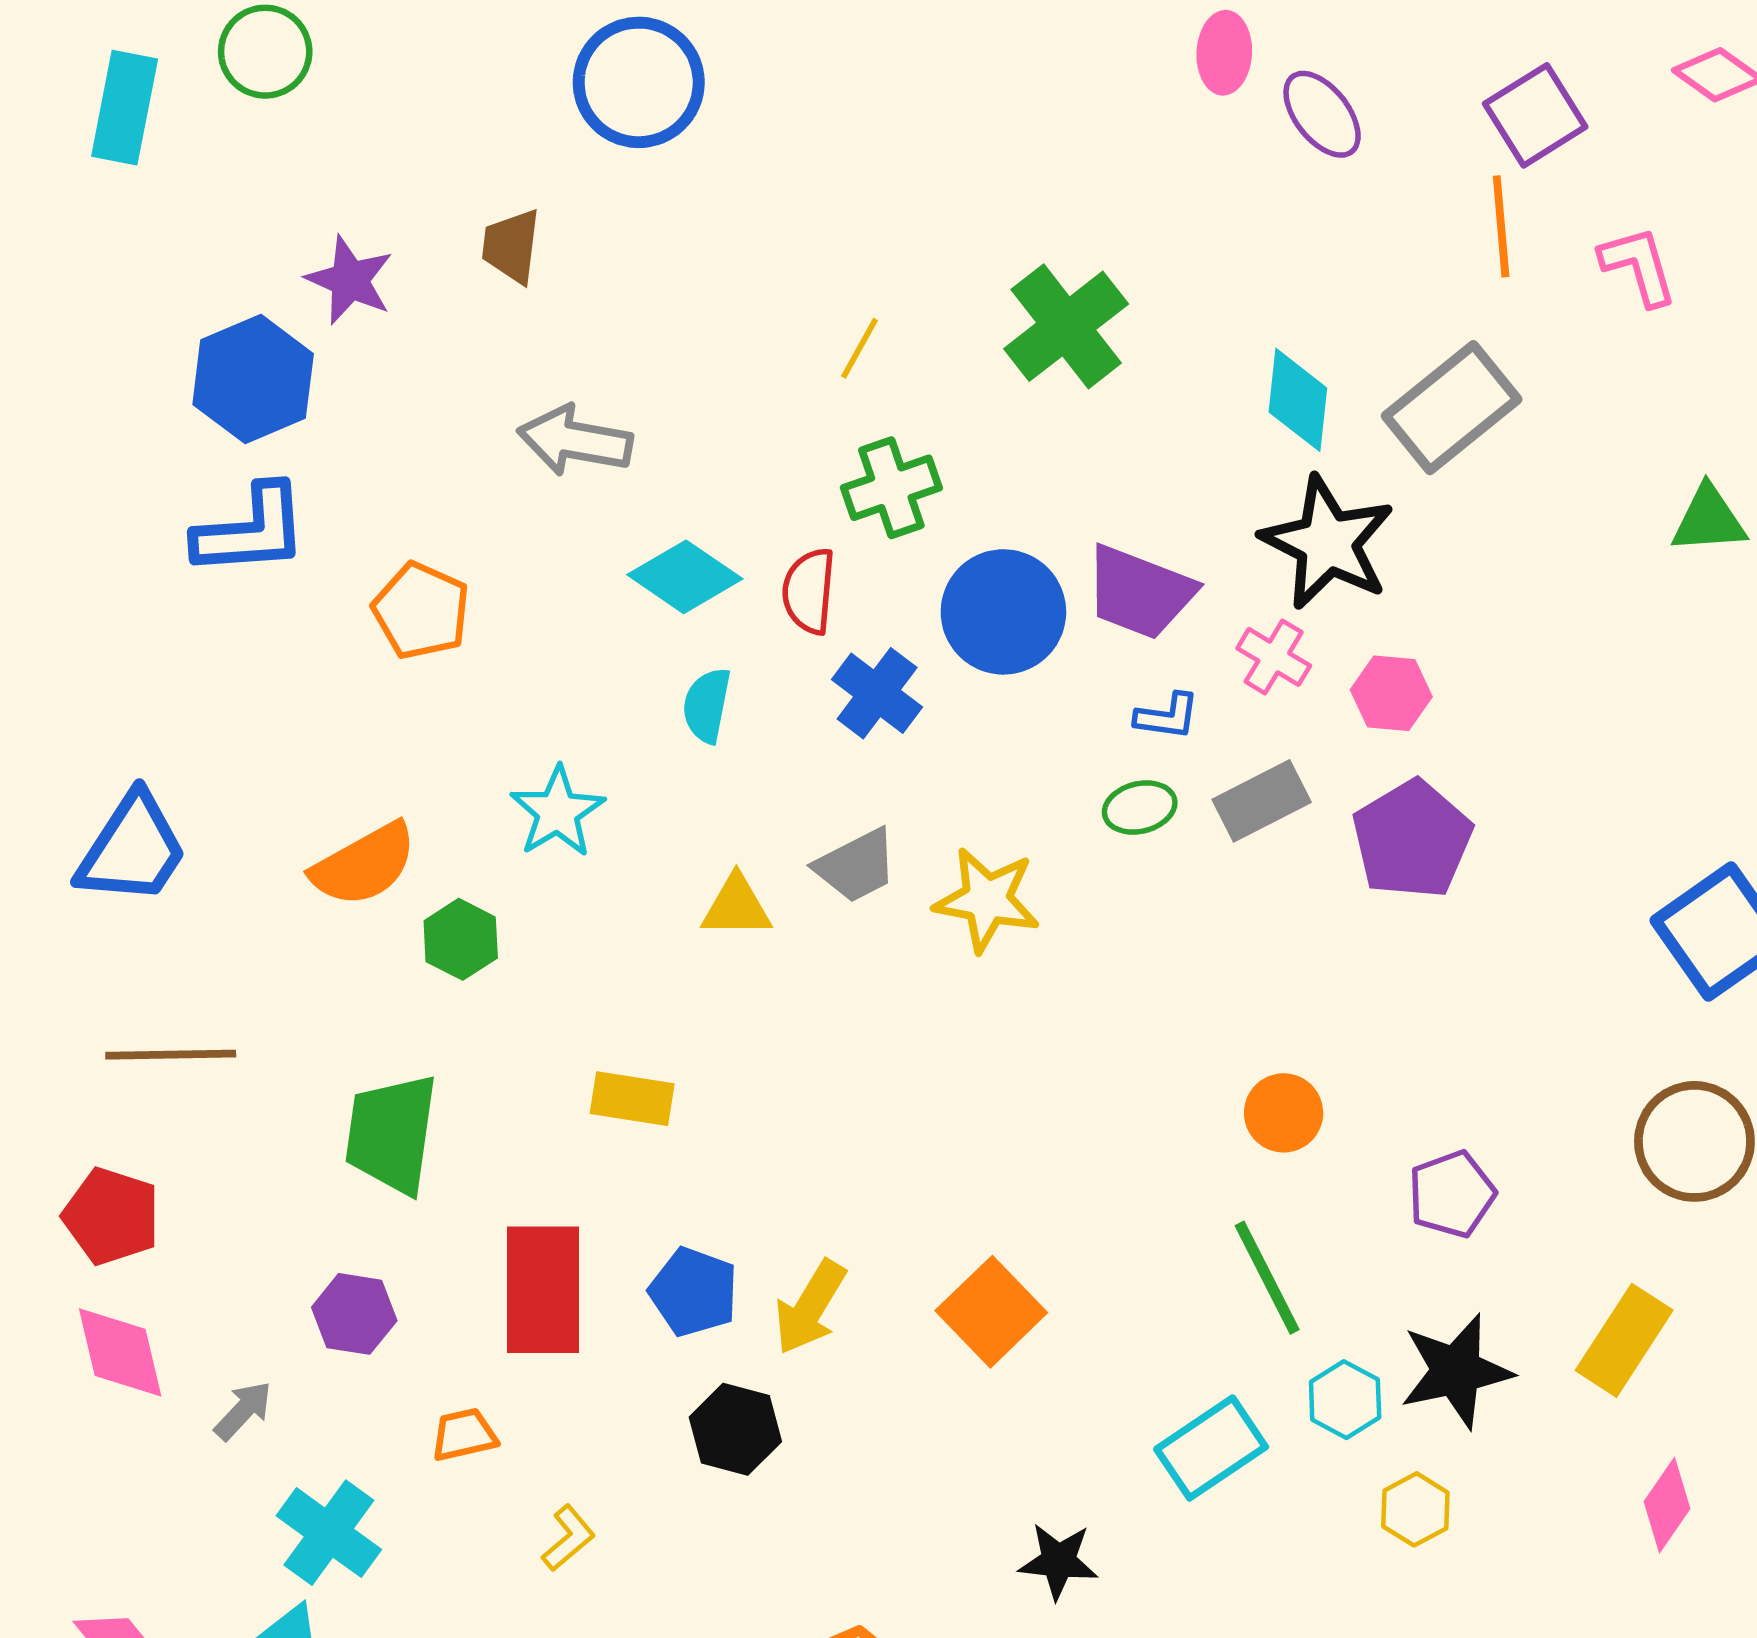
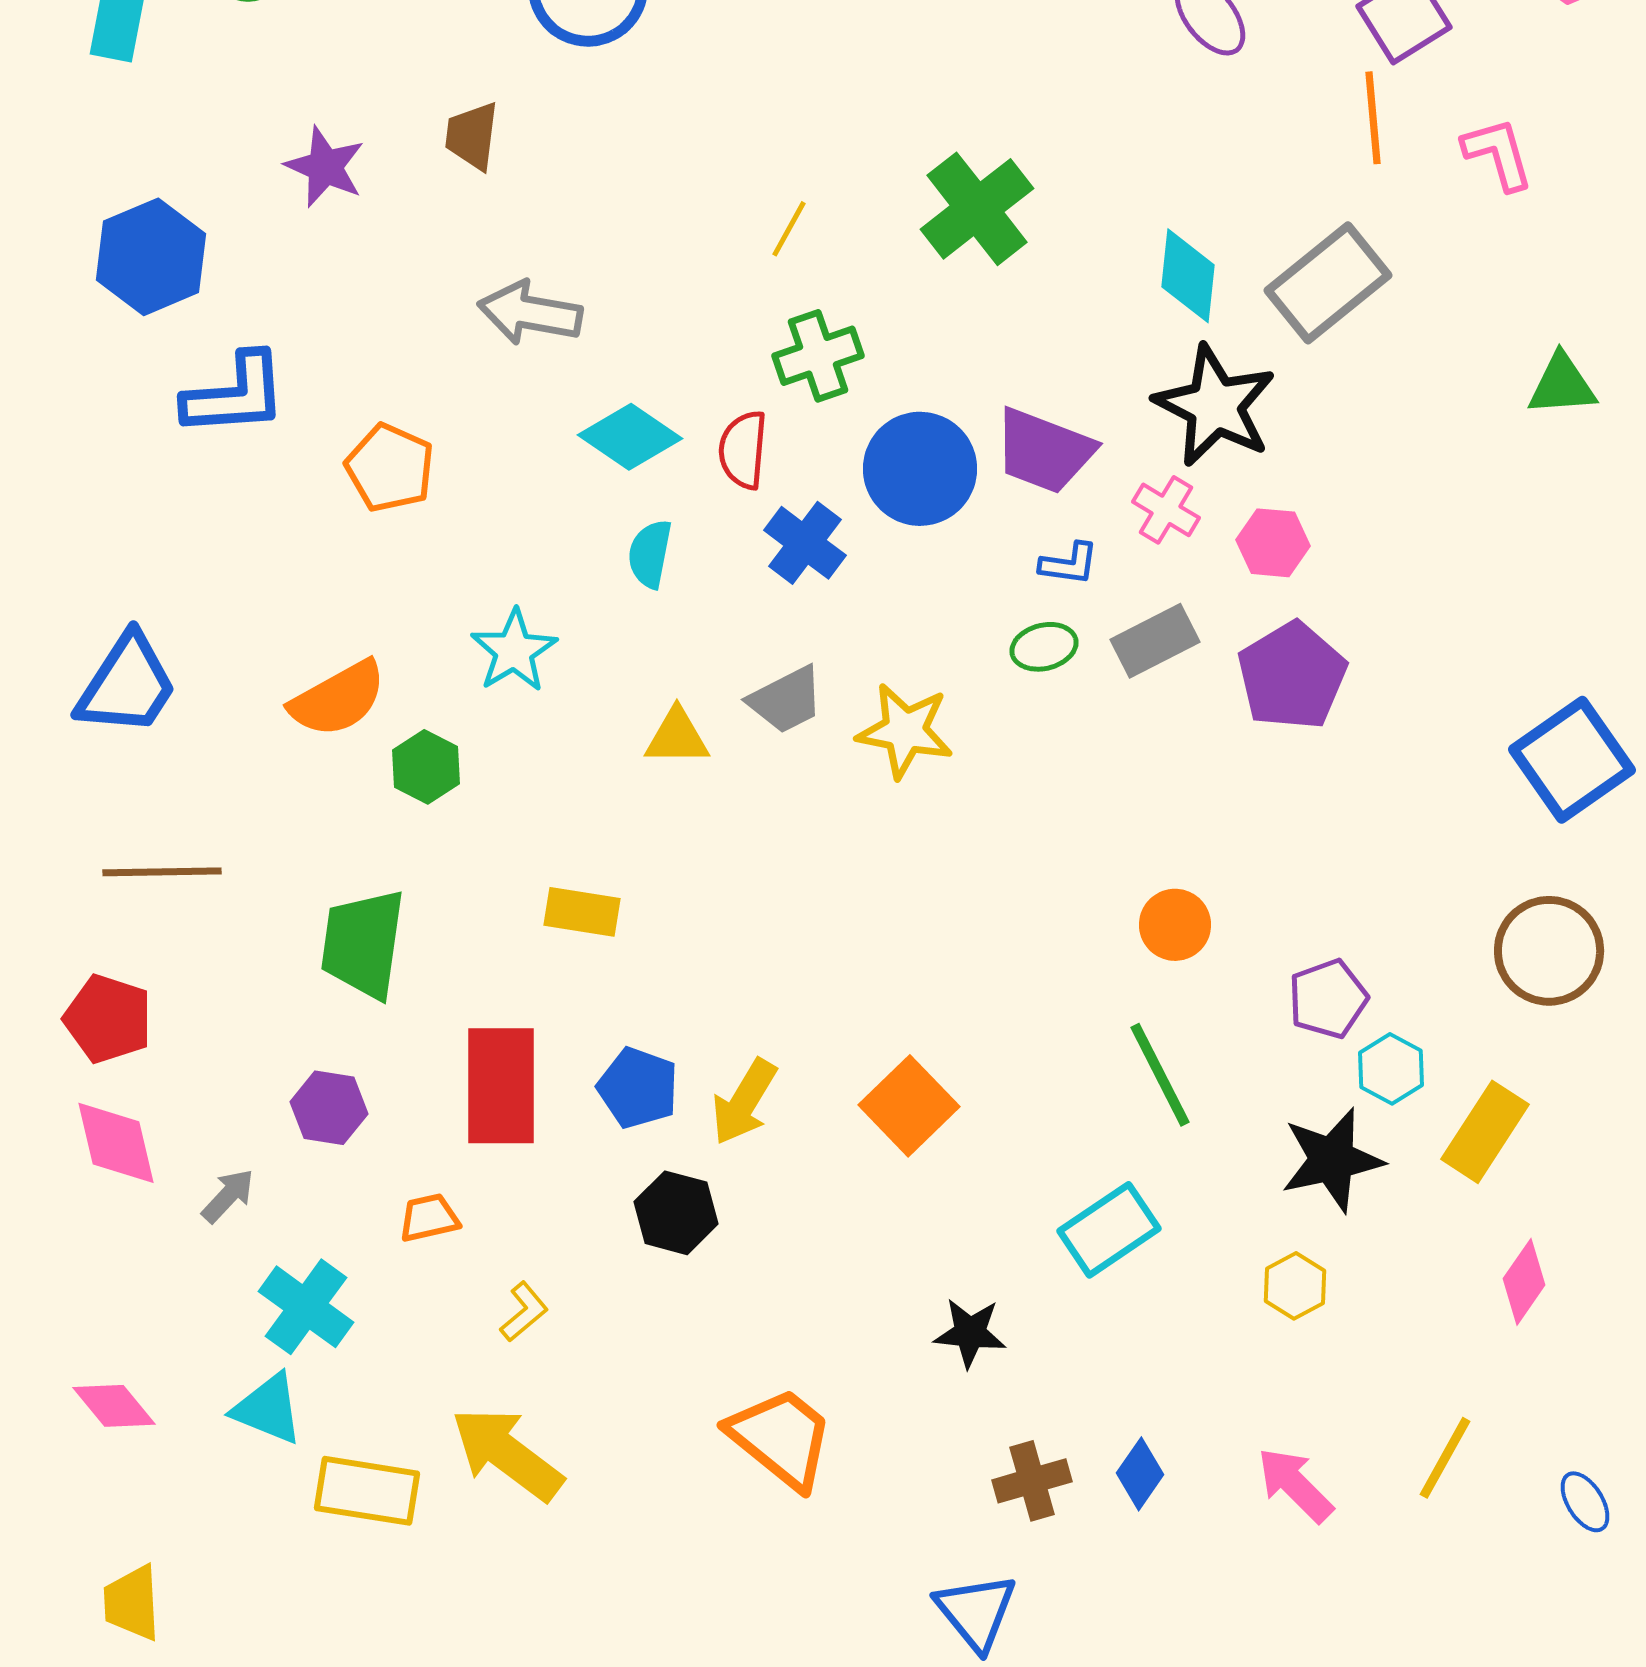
blue hexagon: (253, 379) -> (151, 257), moved
cyan hexagon: (1345, 1400) -> (1391, 1069), moved

